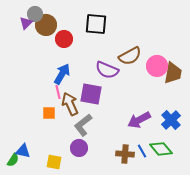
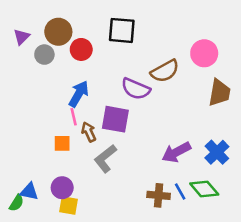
gray circle: (35, 14) -> (44, 55), moved
purple triangle: (26, 23) -> (22, 37), moved
pink circle: (157, 66) -> (204, 53), moved
brown arrow: (70, 104) -> (89, 132), size x0.7
purple circle: (79, 148) -> (62, 188), moved

